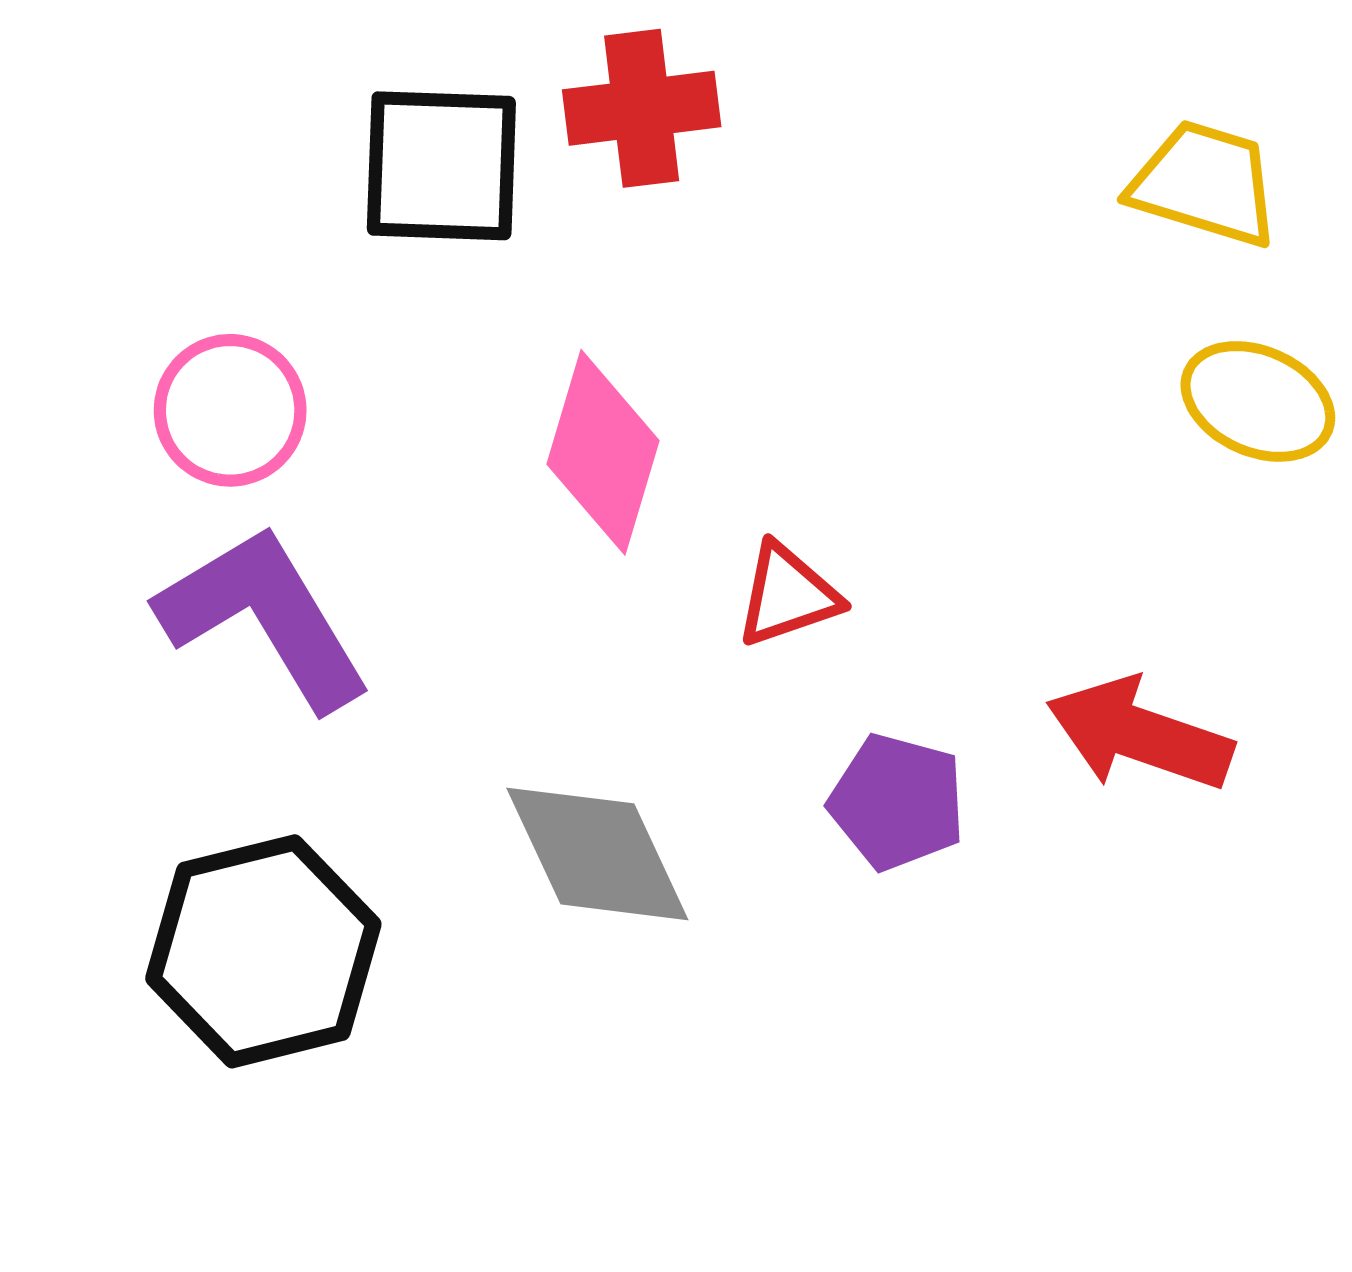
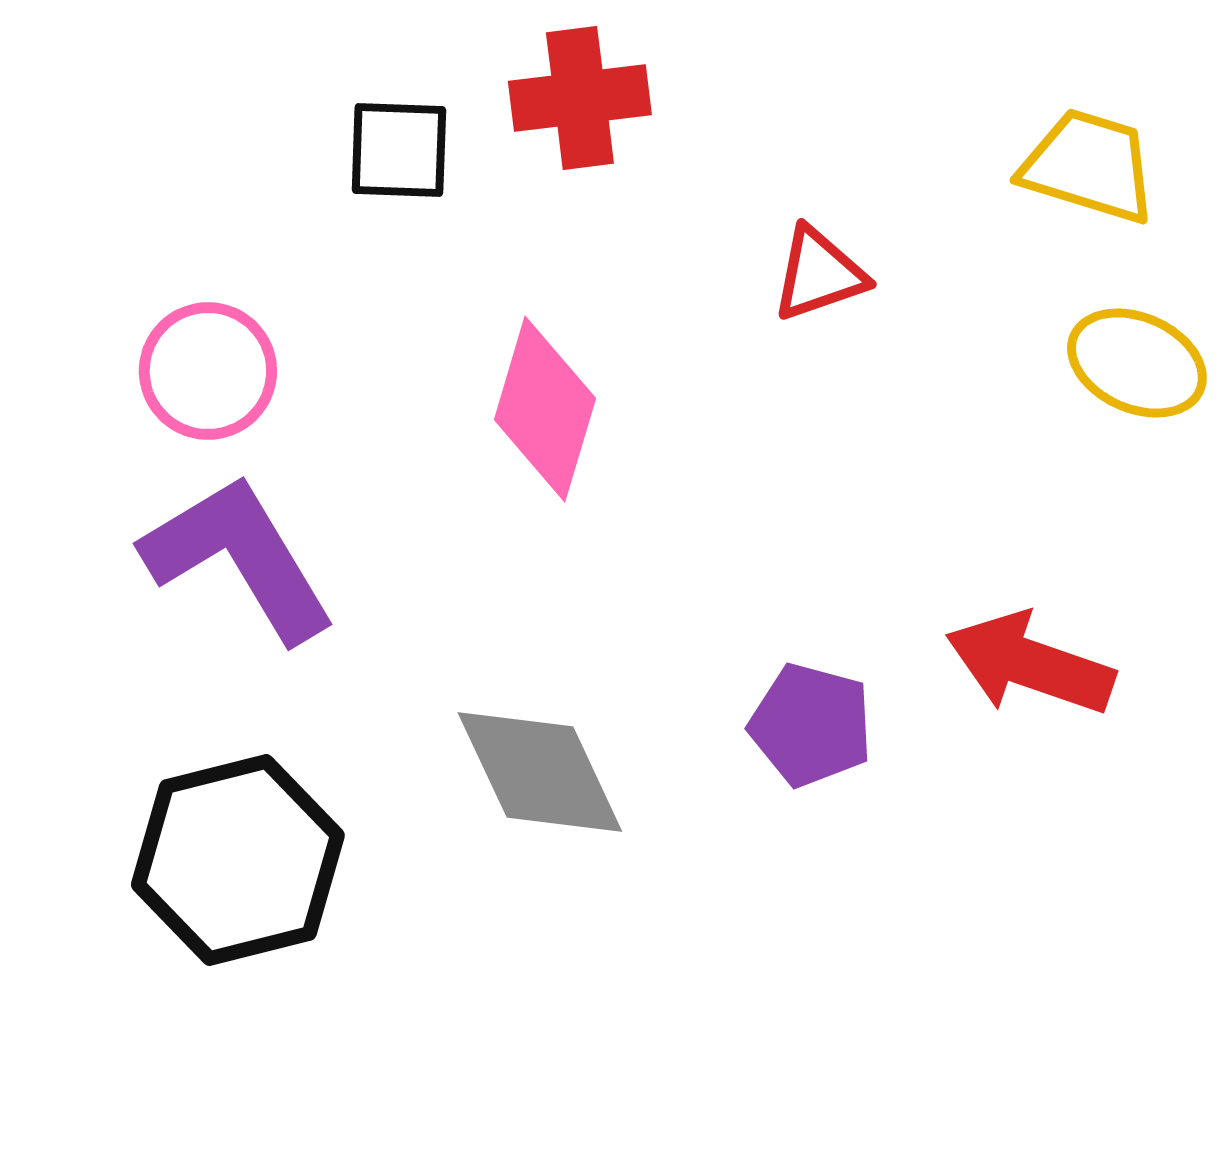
black square: (441, 166) -> (399, 150), size x0.7
red triangle: (788, 595) -> (819, 274), moved

